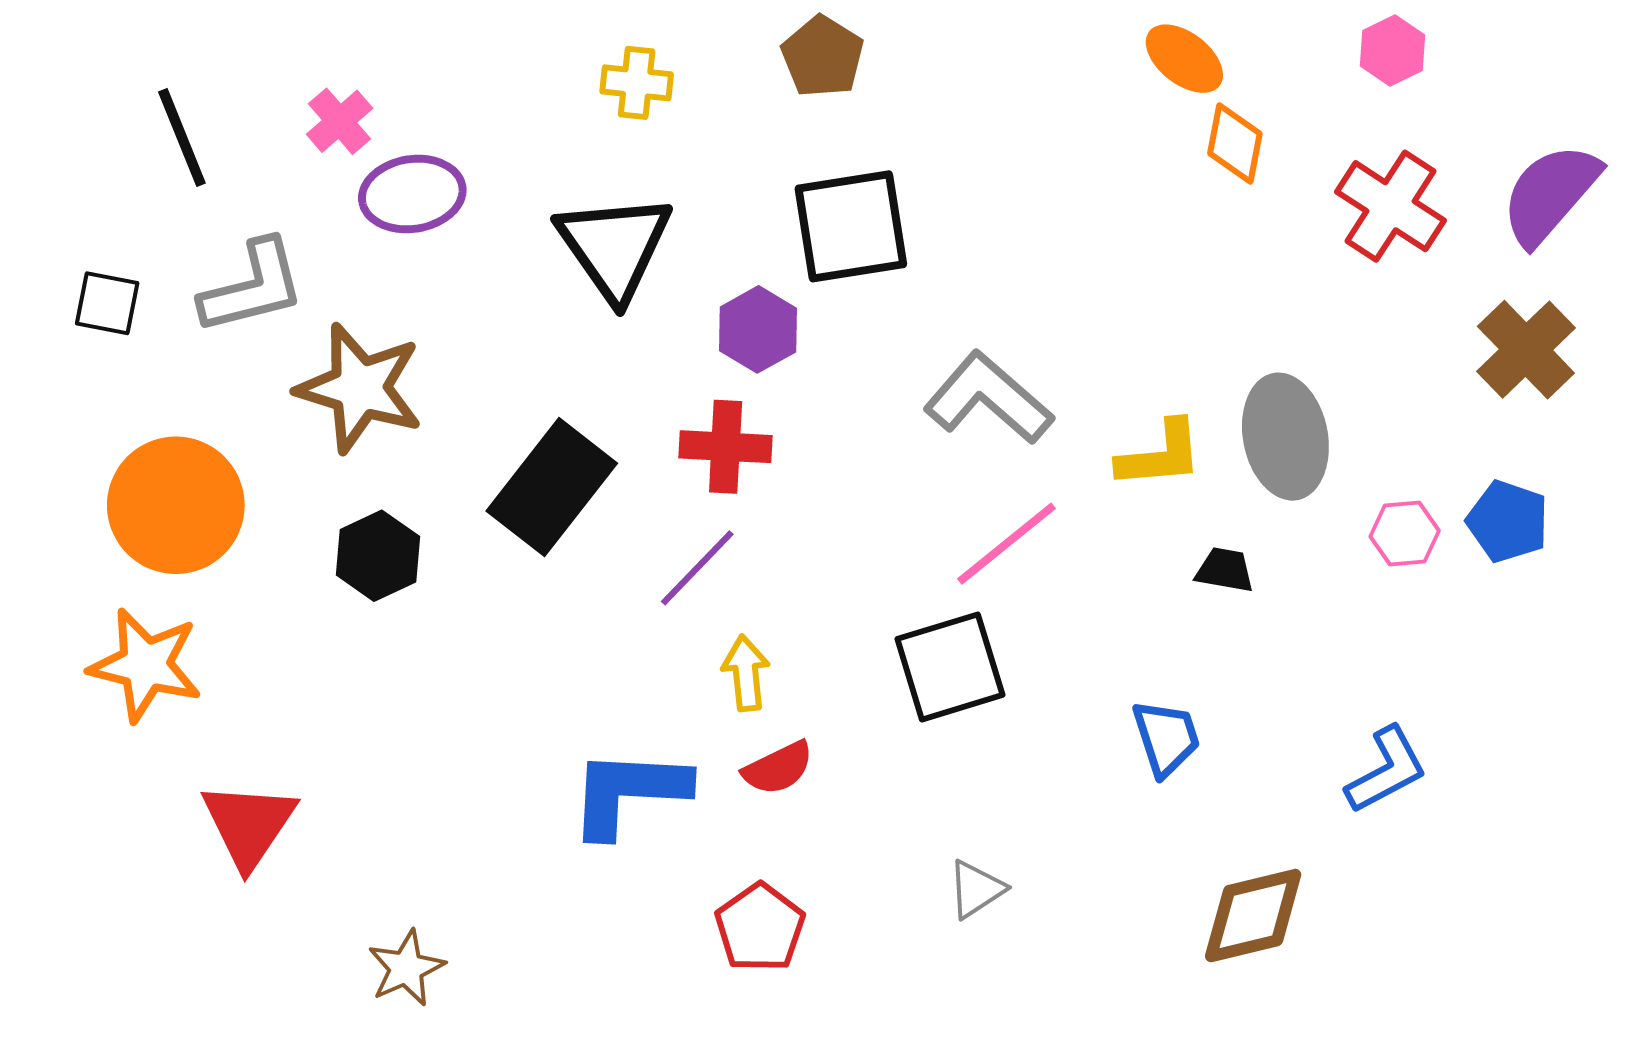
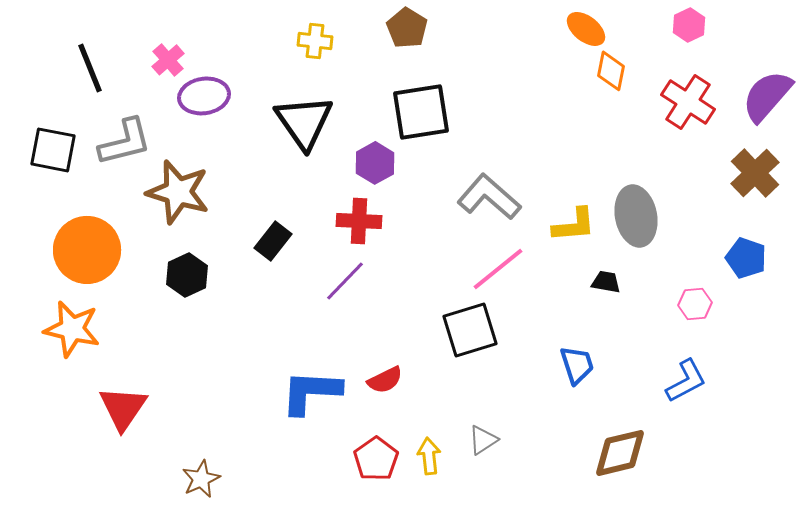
black square: (107, 303) -> (53, 150), size x1.4
black rectangle: (552, 487) -> (273, 241), size x0.6
pink hexagon: (1405, 534) -> (695, 304), moved
yellow arrow: (746, 673) -> (429, 456), moved

